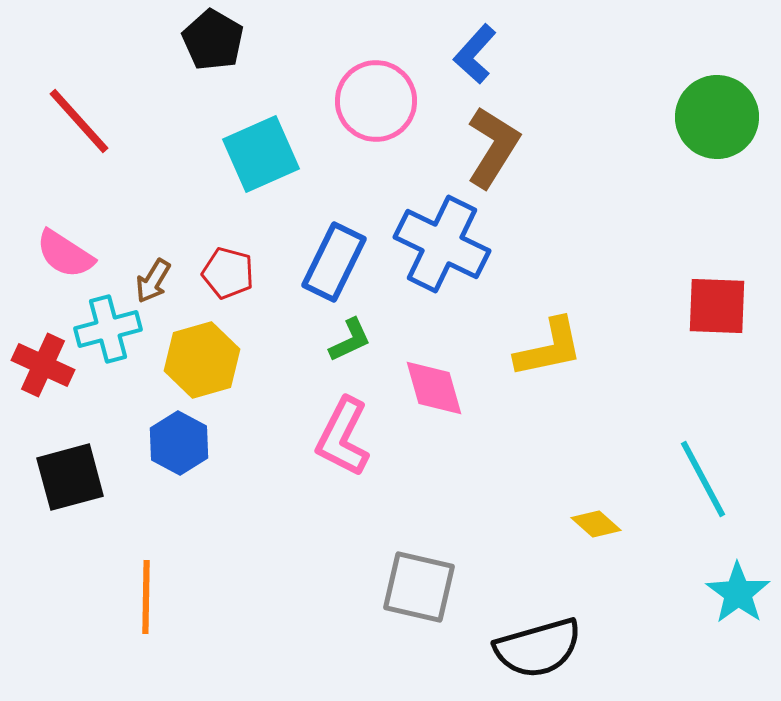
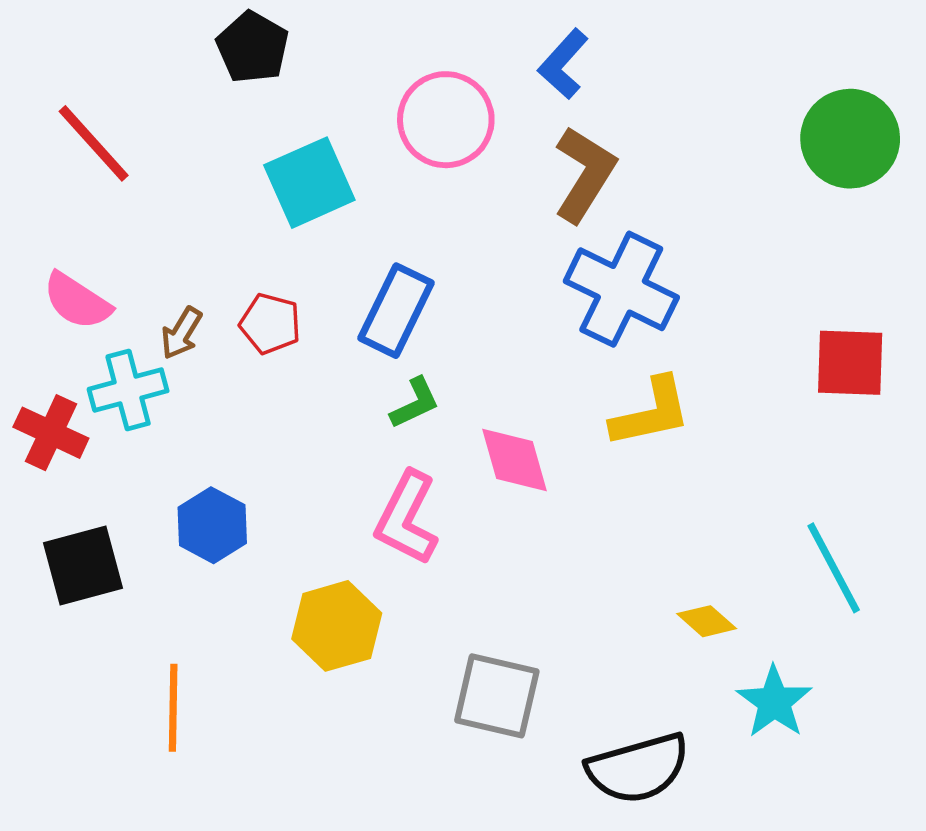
blue cross: (442, 244) -> (621, 289), moved
yellow hexagon: (202, 360) -> (337, 626), moved
cyan star: (738, 593) -> (774, 702), moved

